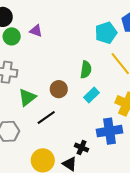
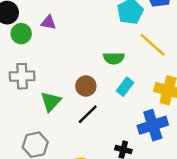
green semicircle: (86, 70) -> (114, 58), turned 90
black line: (46, 118) -> (88, 114), moved

